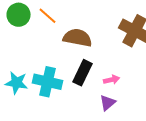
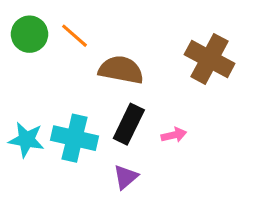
purple triangle: (108, 103) -> (126, 177), moved

